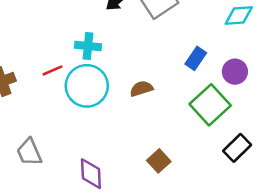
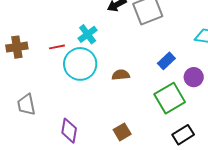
cyan cross: (88, 46) -> (88, 34), turned 36

